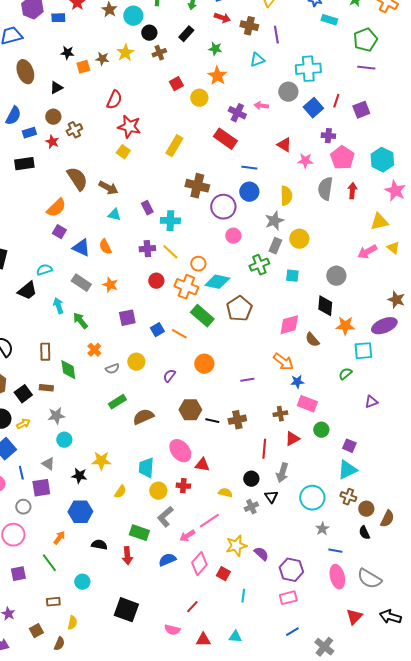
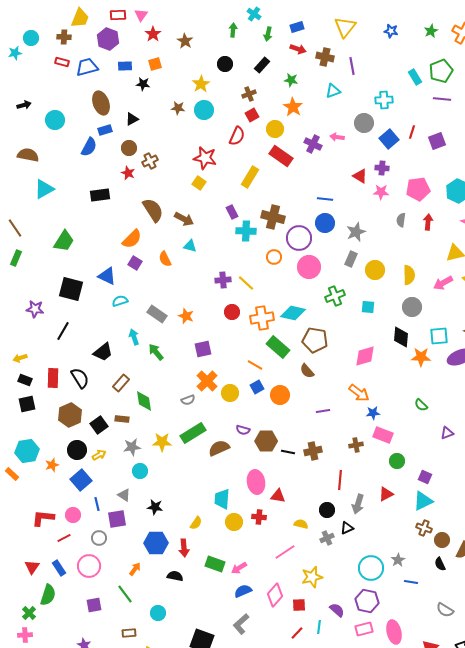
cyan circle: (133, 16) -> (204, 110), moved
blue rectangle: (58, 18) -> (125, 66), moved
cyan rectangle: (329, 20) -> (415, 77), moved, turned 42
brown cross: (159, 53) -> (249, 94), moved
brown star: (102, 59) -> (178, 108), moved
orange square: (83, 67) -> (155, 64), moved
cyan cross: (308, 69) -> (384, 100), size x0.7
red semicircle: (114, 100) -> (237, 136), moved
blue rectangle: (29, 133) -> (105, 130), moved
purple cross: (328, 136) -> (382, 168), moved
red rectangle: (225, 139) -> (281, 156), moved
pink pentagon: (342, 158) -> (418, 189), turned 30
gray semicircle: (325, 189) -> (401, 220), size x0.6
yellow semicircle: (286, 196) -> (409, 275), moved
purple rectangle: (147, 208) -> (232, 212), moved
cyan cross: (170, 221) -> (246, 231), moved
gray star: (274, 221) -> (356, 232), moved
pink circle: (233, 236) -> (309, 267), size x1.5
gray rectangle: (275, 246) -> (351, 259), moved
orange semicircle: (105, 247) -> (165, 259), moved
blue triangle: (81, 248) -> (107, 276), moved
orange circle: (198, 264) -> (274, 257), moved
orange cross: (186, 287) -> (262, 318), turned -30
black trapezoid: (27, 291) -> (103, 352), moved
brown pentagon: (239, 309) -> (315, 340), turned -30
blue square: (157, 330) -> (257, 387), moved
brown semicircle: (312, 340) -> (307, 371), moved
orange cross: (94, 350) -> (207, 381), moved, size x1.5
cyan square: (363, 351) -> (439, 336), moved
brown rectangle: (45, 352) -> (121, 383), turned 42
yellow circle: (136, 362) -> (230, 393), moved
green semicircle: (345, 374) -> (421, 405), turned -96
purple semicircle: (169, 376) -> (243, 430), moved, turned -112
green rectangle: (117, 402) -> (193, 433), size x1.4
red triangle: (292, 439) -> (386, 494), moved
pink ellipse: (180, 451) -> (256, 482), turned 30
yellow star: (101, 461) -> (162, 442), moved
black triangle: (271, 497) -> (347, 528), turned 40
cyan circle: (312, 498) -> (371, 568), moved
gray L-shape: (165, 517) -> (241, 624), moved
pink arrow: (187, 536) -> (239, 568), moved
purple semicircle: (261, 554) -> (337, 610), moved
red arrow: (127, 556) -> (184, 548), moved
red square: (223, 574) -> (299, 605), turned -32
pink ellipse: (337, 577) -> (394, 632), moved
gray semicircle: (369, 579) -> (445, 610), size x0.7
red line: (192, 607) -> (297, 633), moved

